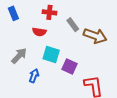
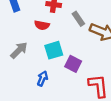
cyan square: (51, 55) -> (54, 50), turned -36
blue arrow: (34, 76) -> (42, 79), moved

